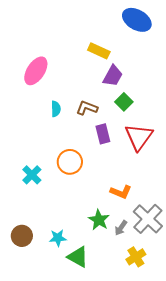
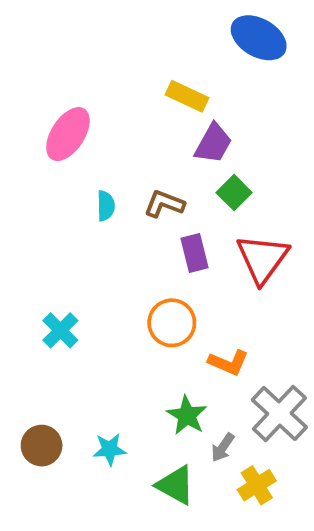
orange circle: (70, 162) -> (172, 323), moved
gray arrow: (121, 228) -> (223, 447), moved
green triangle: (78, 257) -> (176, 485), moved

